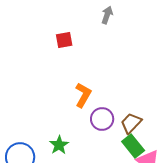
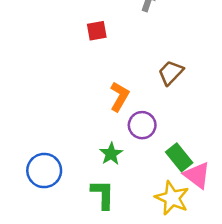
brown trapezoid: (131, 123) -> (171, 73), moved
green star: (59, 145) -> (111, 154), moved

